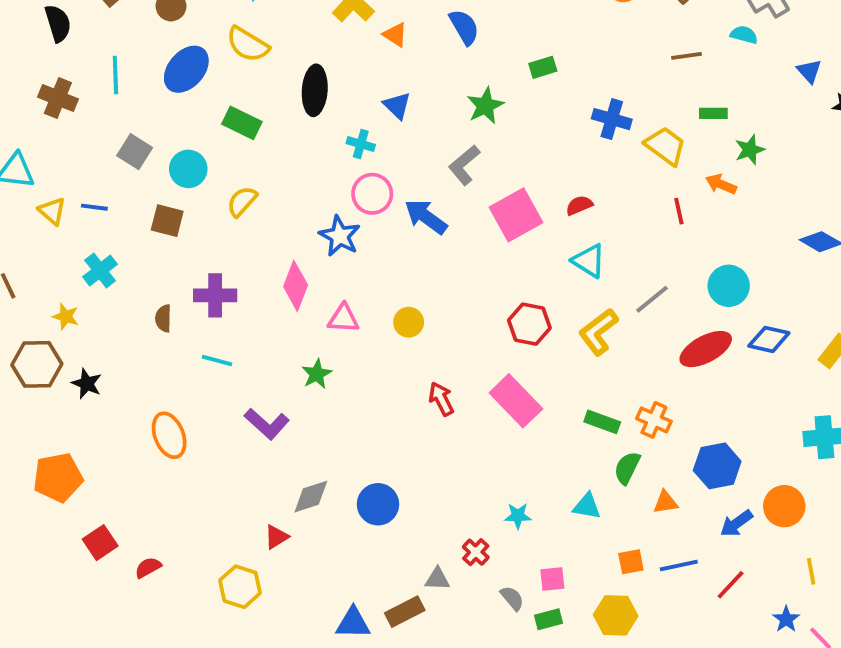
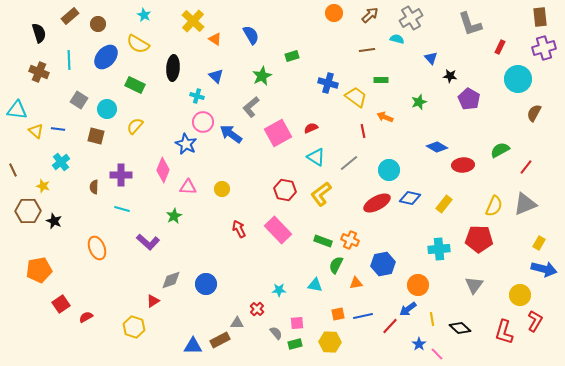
green star: (750, 150) -> (419, 102), moved
gray line: (652, 299) -> (349, 163), moved
blue arrow: (736, 523) -> (408, 309), moved

